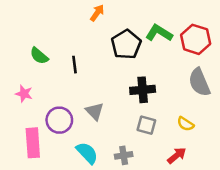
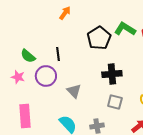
orange arrow: (97, 13) -> (65, 13), moved
green semicircle: (39, 56) -> (28, 56), moved
purple circle: (59, 120) -> (46, 76), moved

